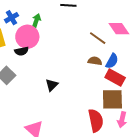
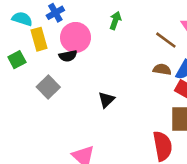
green arrow: (36, 21) -> (115, 21), moved

